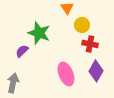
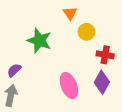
red cross: (90, 44) -> (105, 55), moved
purple semicircle: (22, 51) -> (14, 70), moved

